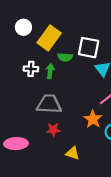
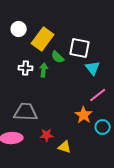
green semicircle: (65, 57) -> (58, 57), turned 40
gray trapezoid: (49, 104) -> (26, 112), moved
red star: (53, 130) -> (47, 135), moved

